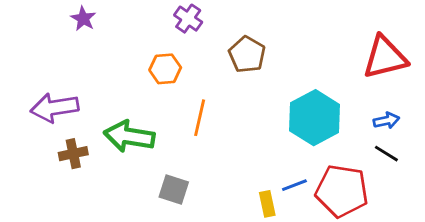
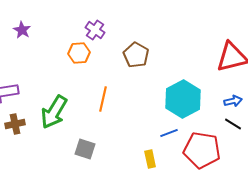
orange hexagon: (165, 69) -> (79, 53), moved
green arrow: (129, 136) -> (54, 112), turned -68
blue line: (294, 185) -> (169, 133), moved

